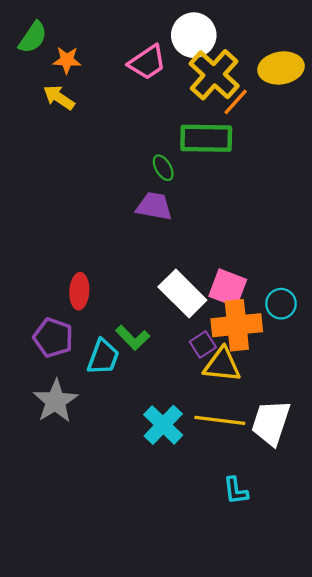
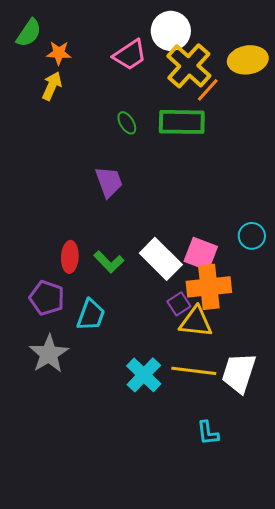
yellow arrow: (59, 97) -> (52, 86), turned 80
green ellipse: (163, 168) -> (127, 123), moved
purple trapezoid: (154, 206) -> (109, 182), moved, turned 60
cyan circle: (281, 304) -> (252, 236), moved
green L-shape: (133, 338) -> (109, 262), moved

